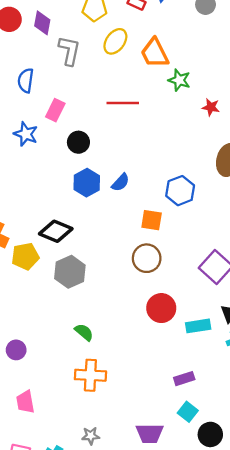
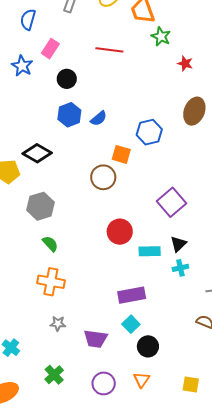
brown circle: (147, 258) -> (103, 177), moved
gray hexagon: (70, 272) -> (41, 206), moved
purple rectangle: (184, 379) -> (132, 295), size x1.5
gray star: (91, 436) -> (58, 323), moved

